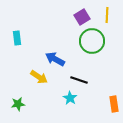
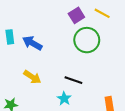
yellow line: (107, 15) -> (102, 13), turned -63
blue arrow: (55, 59) -> (32, 43), moved

